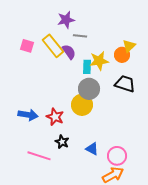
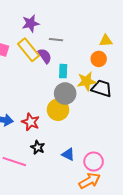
purple star: (66, 20) -> (31, 23), moved
yellow triangle: (129, 46) -> (106, 41), moved, turned 40
yellow star: (99, 61) -> (86, 81), moved

